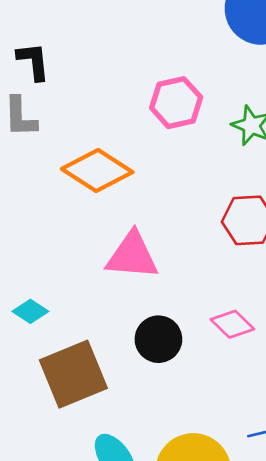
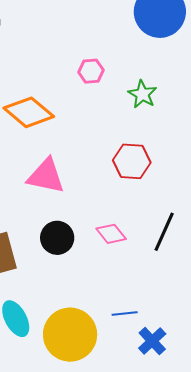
pink hexagon: (176, 103) -> (91, 71), size x0.7

